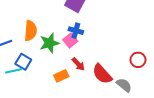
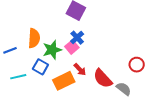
blue cross: (76, 31) -> (77, 38), turned 32
blue square: (23, 62) -> (40, 67), moved
orange rectangle: (61, 76) -> (64, 81), size x1.5

